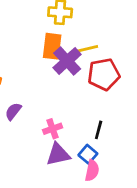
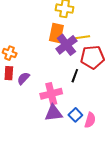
pink cross: (53, 129) -> (51, 94), size x1.5
black line: (99, 130) -> (75, 76), moved
pink semicircle: (92, 171) -> (90, 120), moved

